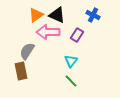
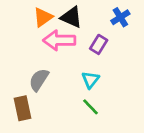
blue cross: (93, 15) -> (120, 17), turned 32
gray semicircle: (27, 51) -> (39, 80), moved
brown rectangle: (21, 71) -> (23, 108), moved

